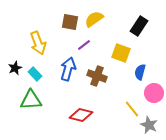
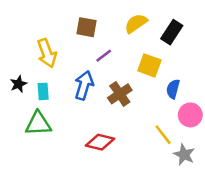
yellow semicircle: (94, 19) -> (136, 23), moved
cyan rectangle: (35, 74) -> (43, 91), turned 40
brown cross: (97, 76) -> (120, 94), turned 36

